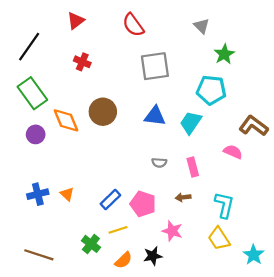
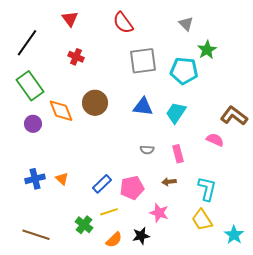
red triangle: (76, 21) -> (70, 19), turned -30
cyan pentagon: (211, 90) -> (184, 71), moved
pink pentagon: (143, 204) -> (132, 188), turned -30

